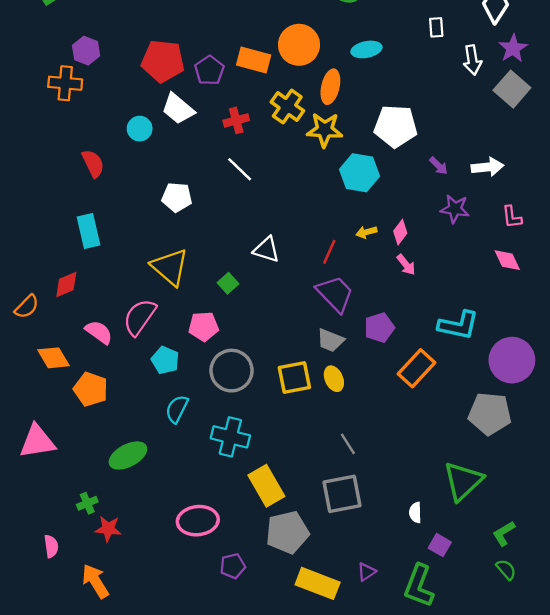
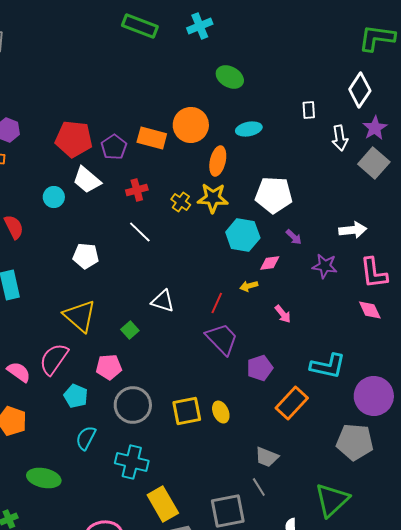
yellow cross: (287, 106) -> (181, 202), moved, size x0.7
purple arrow: (439, 166) -> (294, 237), moved
pink L-shape: (512, 217) -> (374, 273), size x1.6
pink diamond: (400, 232) -> (270, 263), moved, turned 45
gray trapezoid: (330, 340) -> (267, 457), moved
gray line: (348, 444) -> (259, 487), moved
green ellipse: (128, 455) -> (44, 478), turned 40

